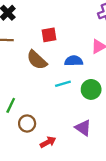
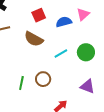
blue semicircle: (74, 61) -> (64, 22), moved
brown circle: (27, 123) -> (43, 79), moved

